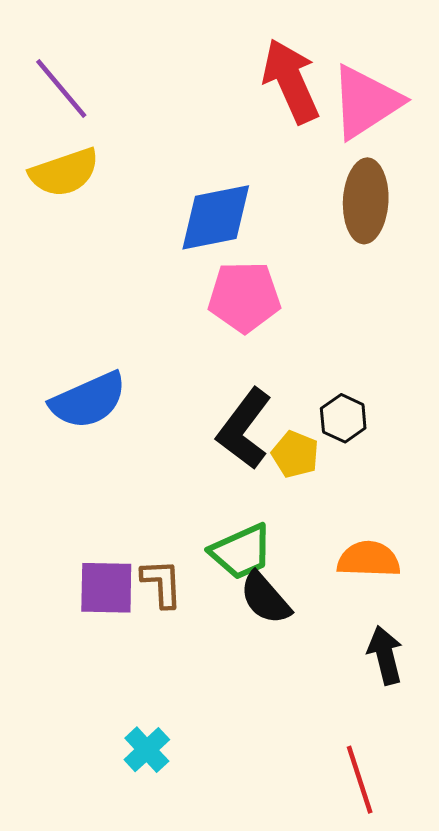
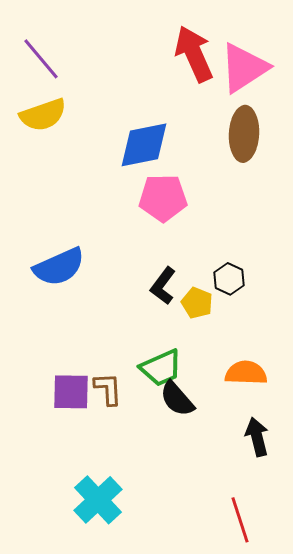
black L-shape: (244, 429) -> (163, 286), size x0.7
cyan cross: (147, 750) -> (98, 500), size x1.6

